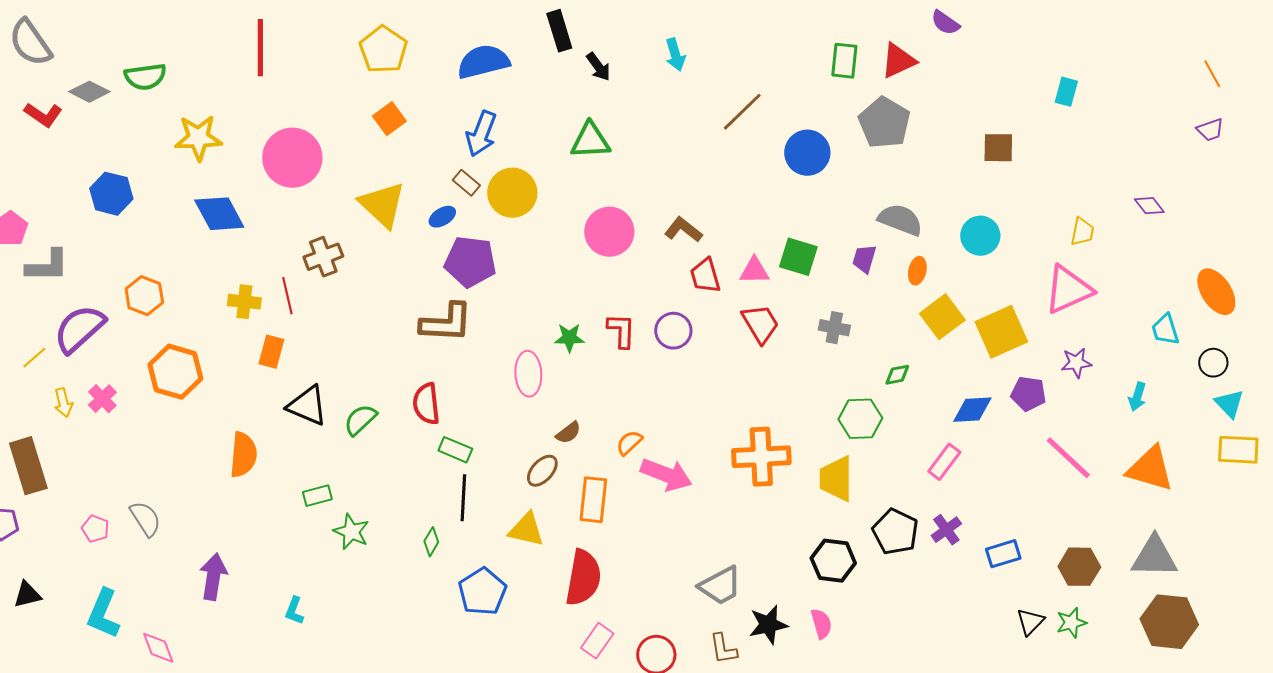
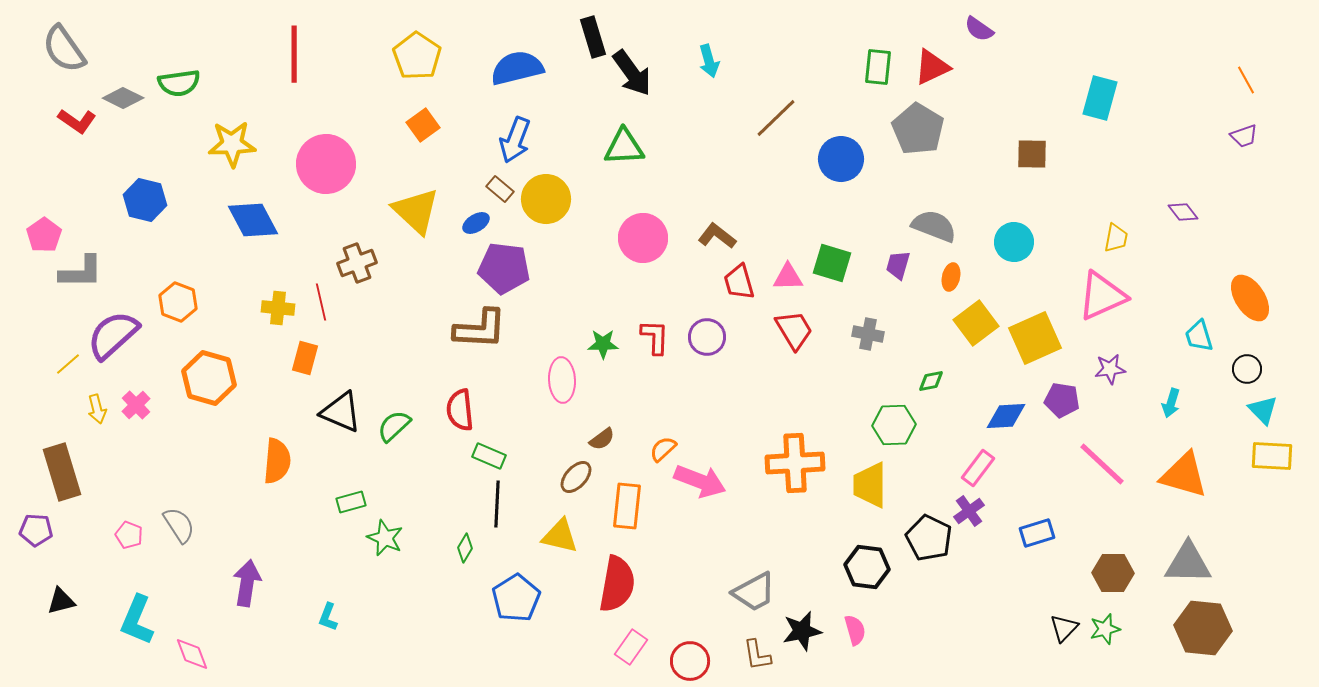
black arrow: (598, 67) -> (632, 73), size x1.6
cyan rectangle: (1066, 92) -> (1100, 98), size x1.5
purple cross: (946, 530) -> (969, 511), moved
blue rectangle: (1003, 554) -> (1037, 533), moved

